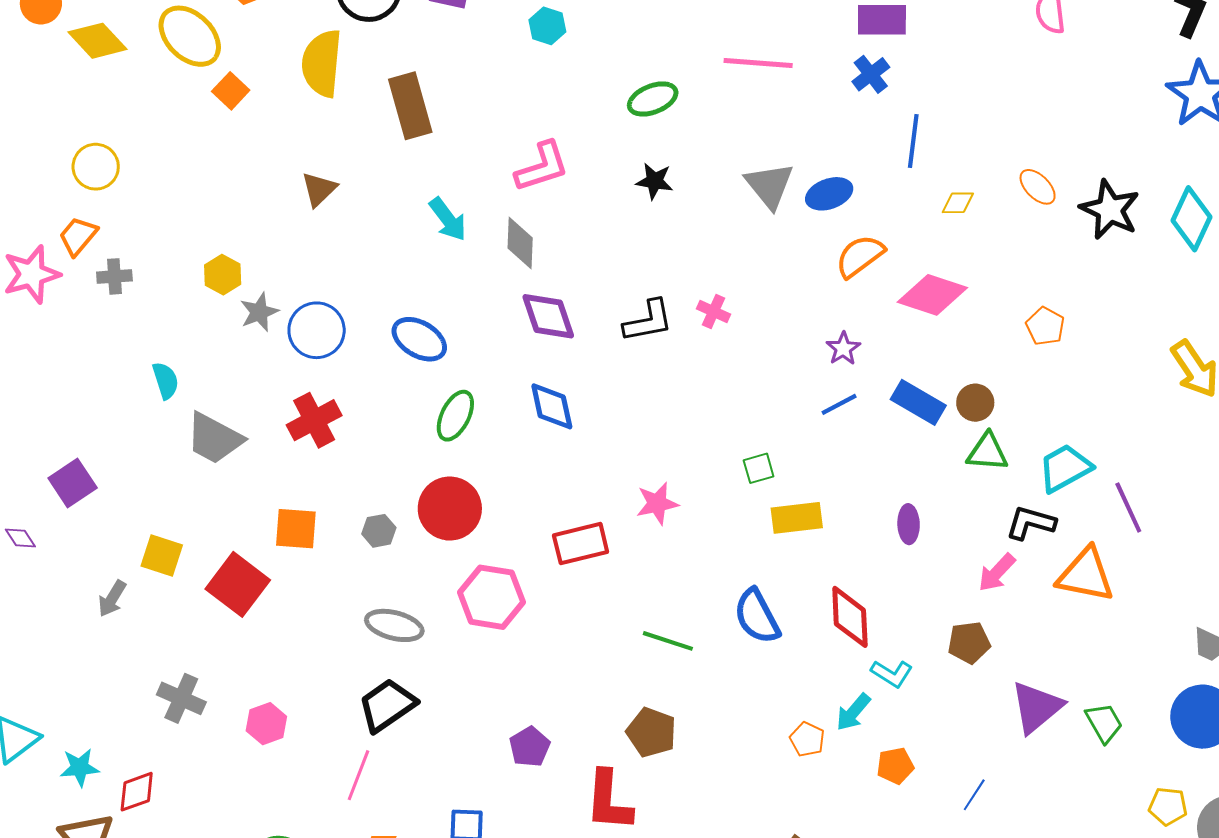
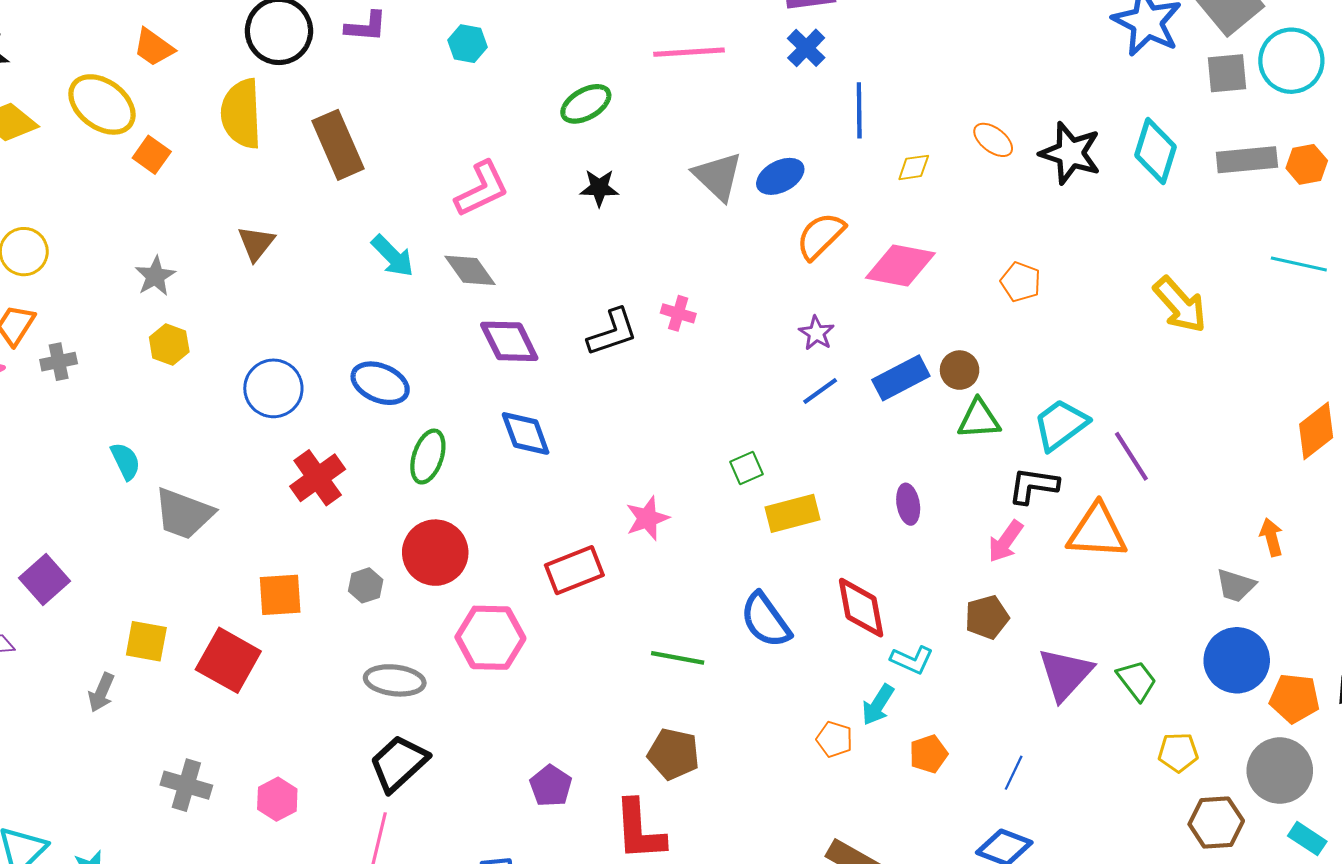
gray diamond: (520, 243) -> (470, 270), turned -30
gray star: (259, 312) -> (155, 276), moved
blue rectangle: (918, 402) -> (901, 378), turned -50
red cross: (314, 420) -> (318, 478), moved
yellow pentagon: (1168, 806) -> (1178, 752), moved

